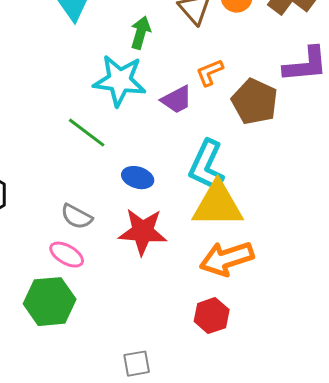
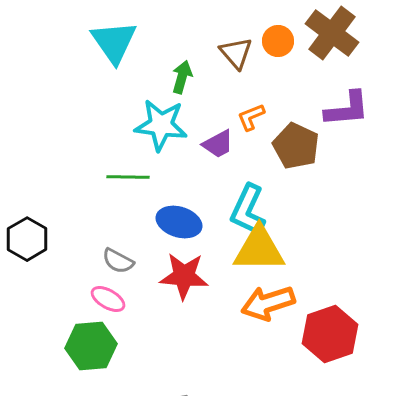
green line: (87, 133) -> (128, 177), turned -36
blue ellipse: (138, 178) -> (179, 222), size x1.4
red hexagon: (212, 316) -> (330, 334), moved, size x1.6

